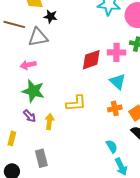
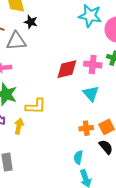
yellow L-shape: (76, 103) -> (36, 106), moved
orange cross: (115, 108) -> (86, 128), moved
cyan semicircle: (112, 146) -> (78, 157), turned -144

